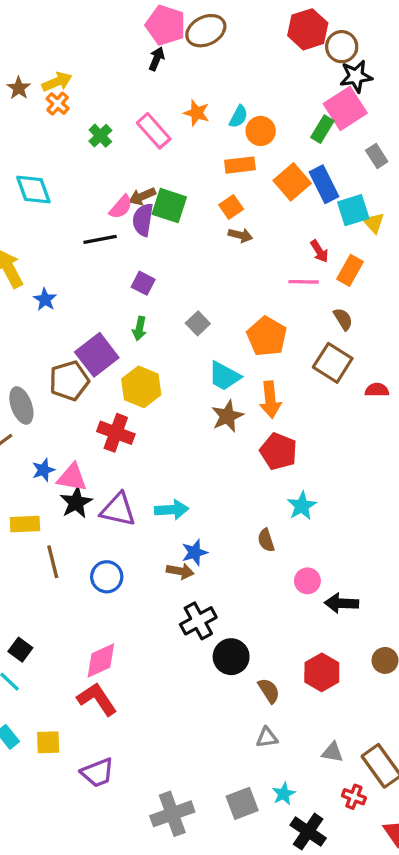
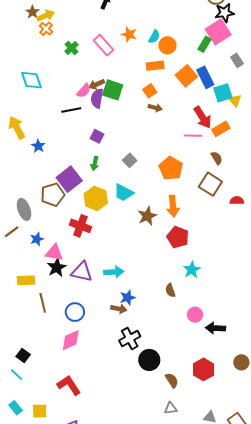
brown star: (19, 88) -> (33, 12), moved
red arrow: (319, 251) -> (203, 117), size x1.6
orange rectangle: (350, 270) -> (221, 129), turned 30
cyan trapezoid: (224, 376) -> (124, 193), moved
blue star: (43, 470) -> (37, 239), moved
pink diamond: (101, 661) -> (71, 340), moved

